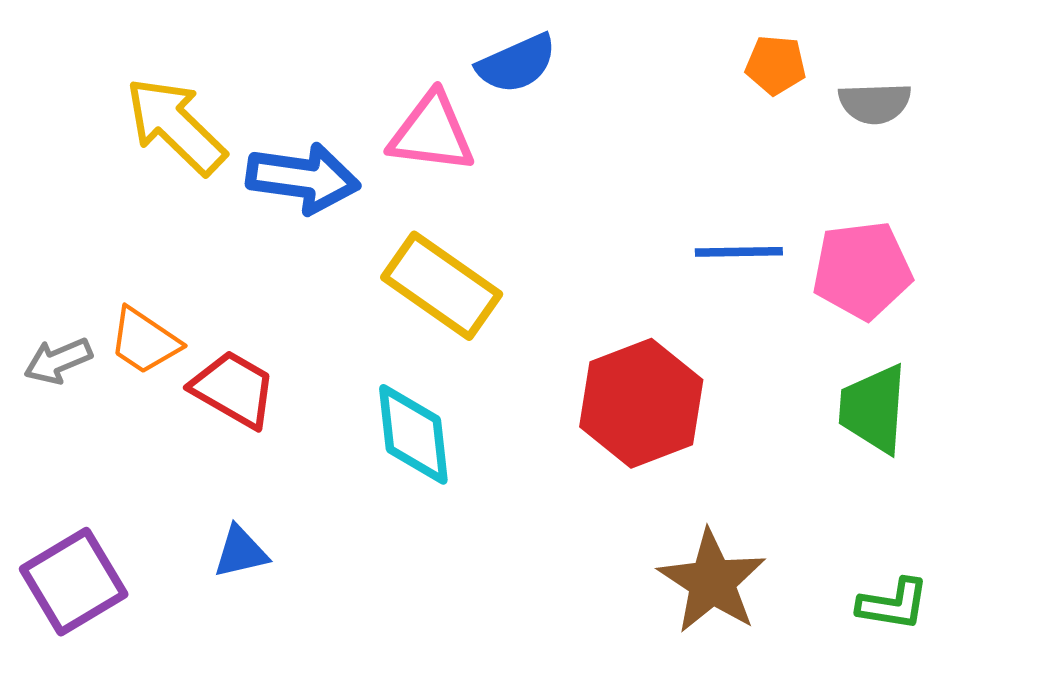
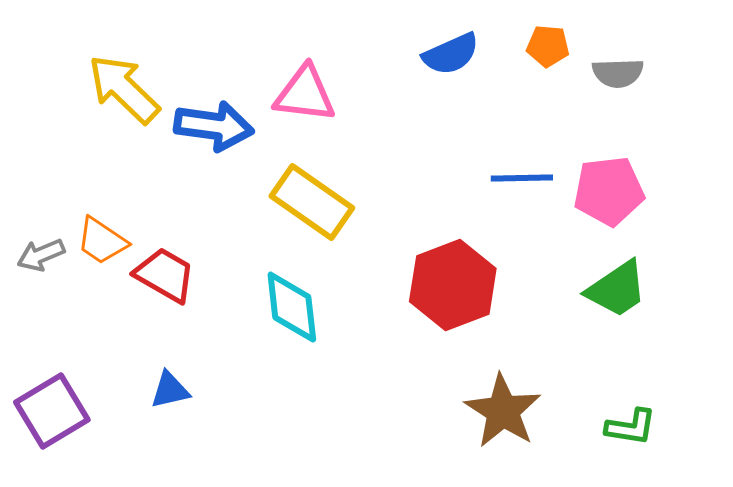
blue semicircle: (517, 64) -> (451, 54), moved
green trapezoid: (873, 409) -> (617, 289), turned -128

